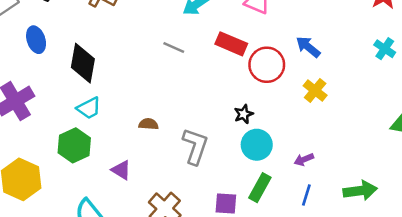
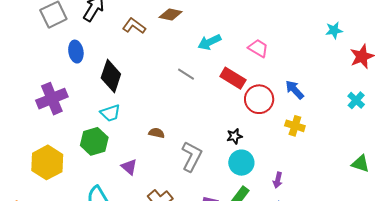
yellow cross: (315, 91) -> (295, 126), turned -30
purple arrow: (304, 160) -> (278, 180), turned -63

